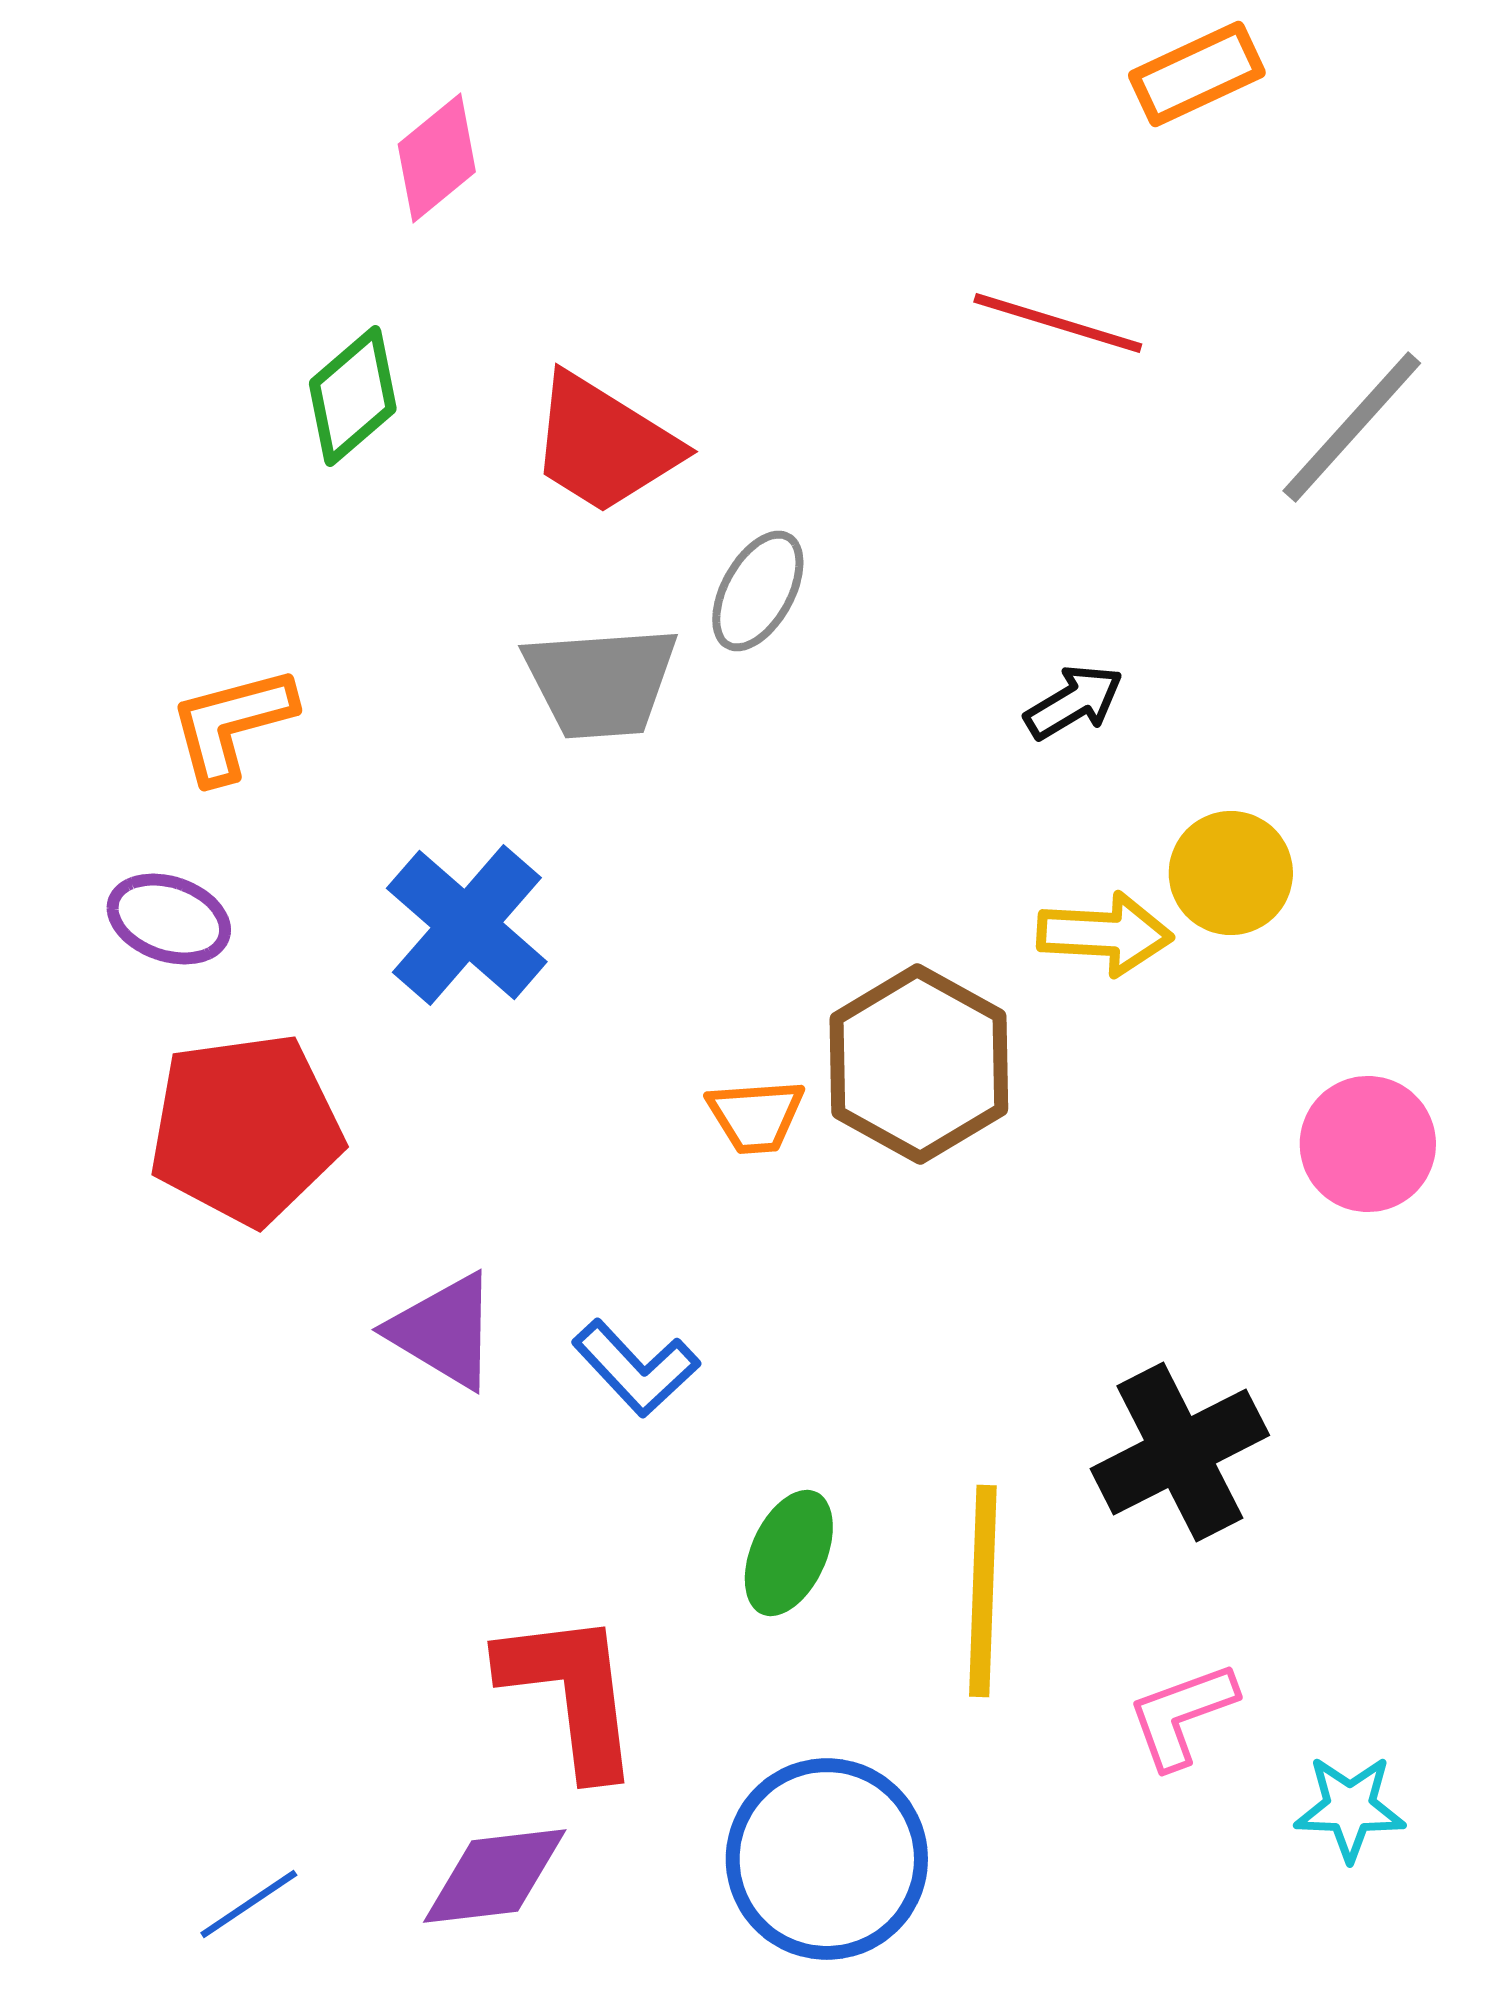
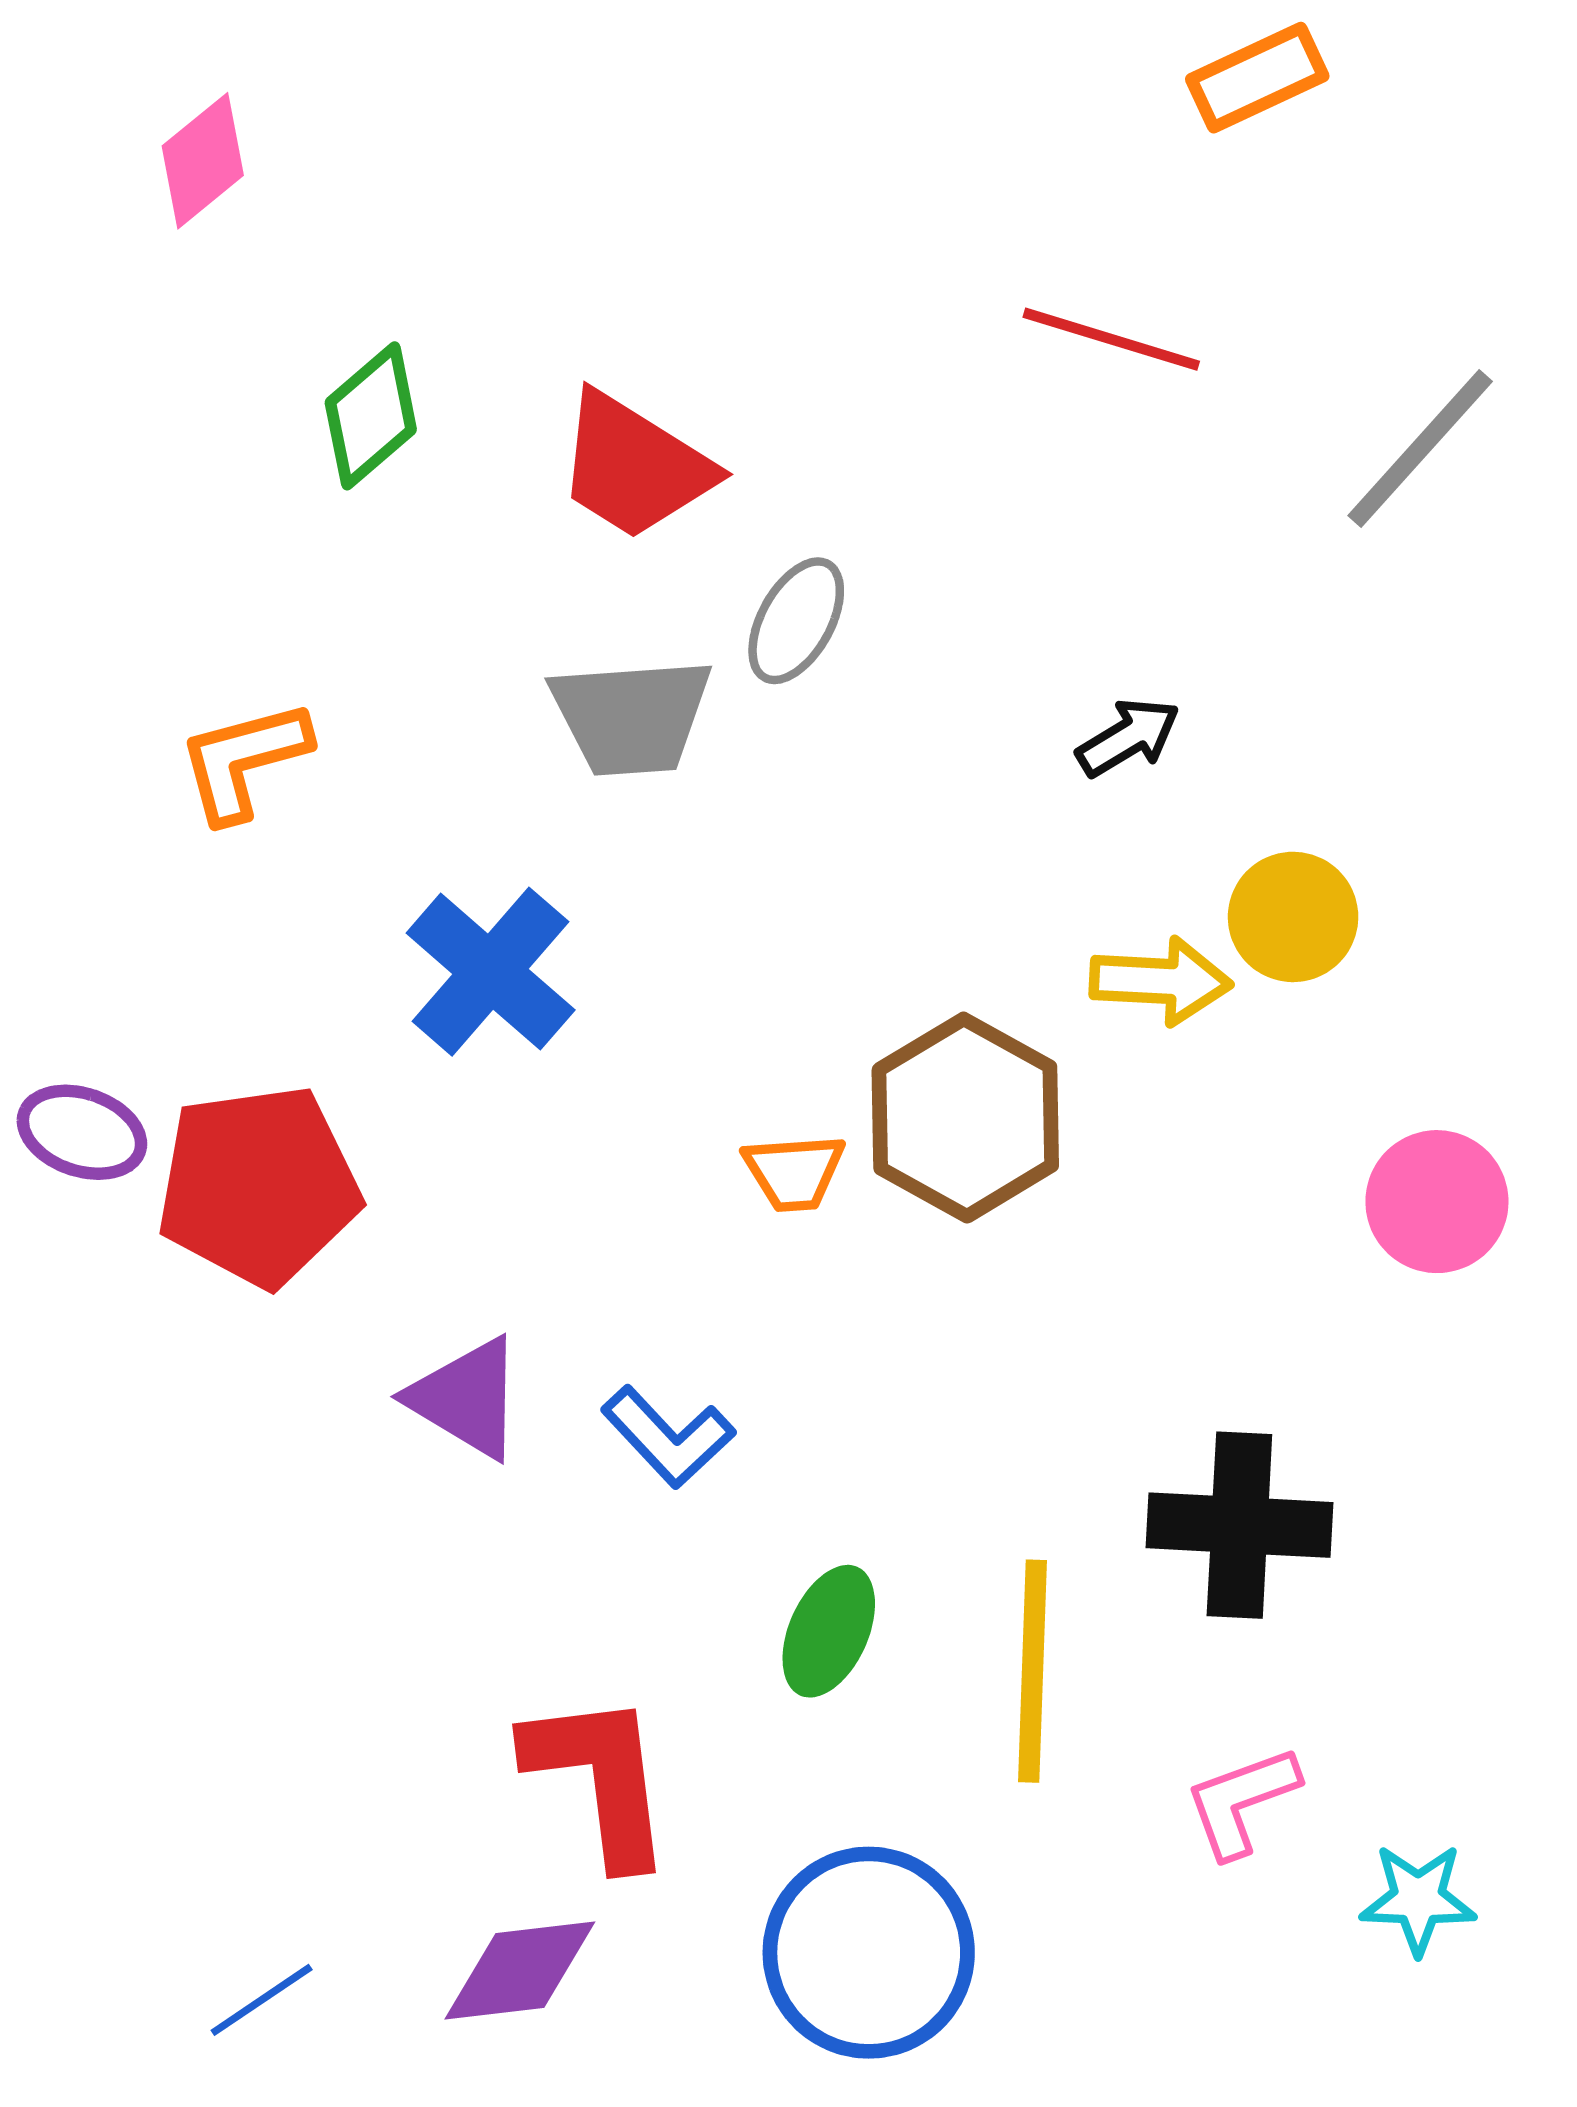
pink diamond: (437, 158) -> (203, 161), moved
purple ellipse: (169, 919) -> (82, 1132), moved
black cross: (1180, 1452) -> (1239, 1525), turned 30

